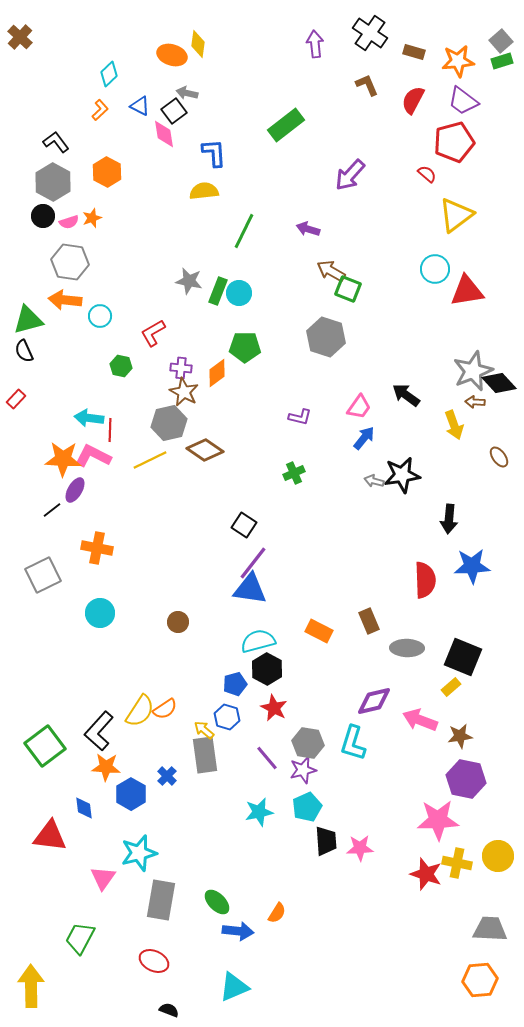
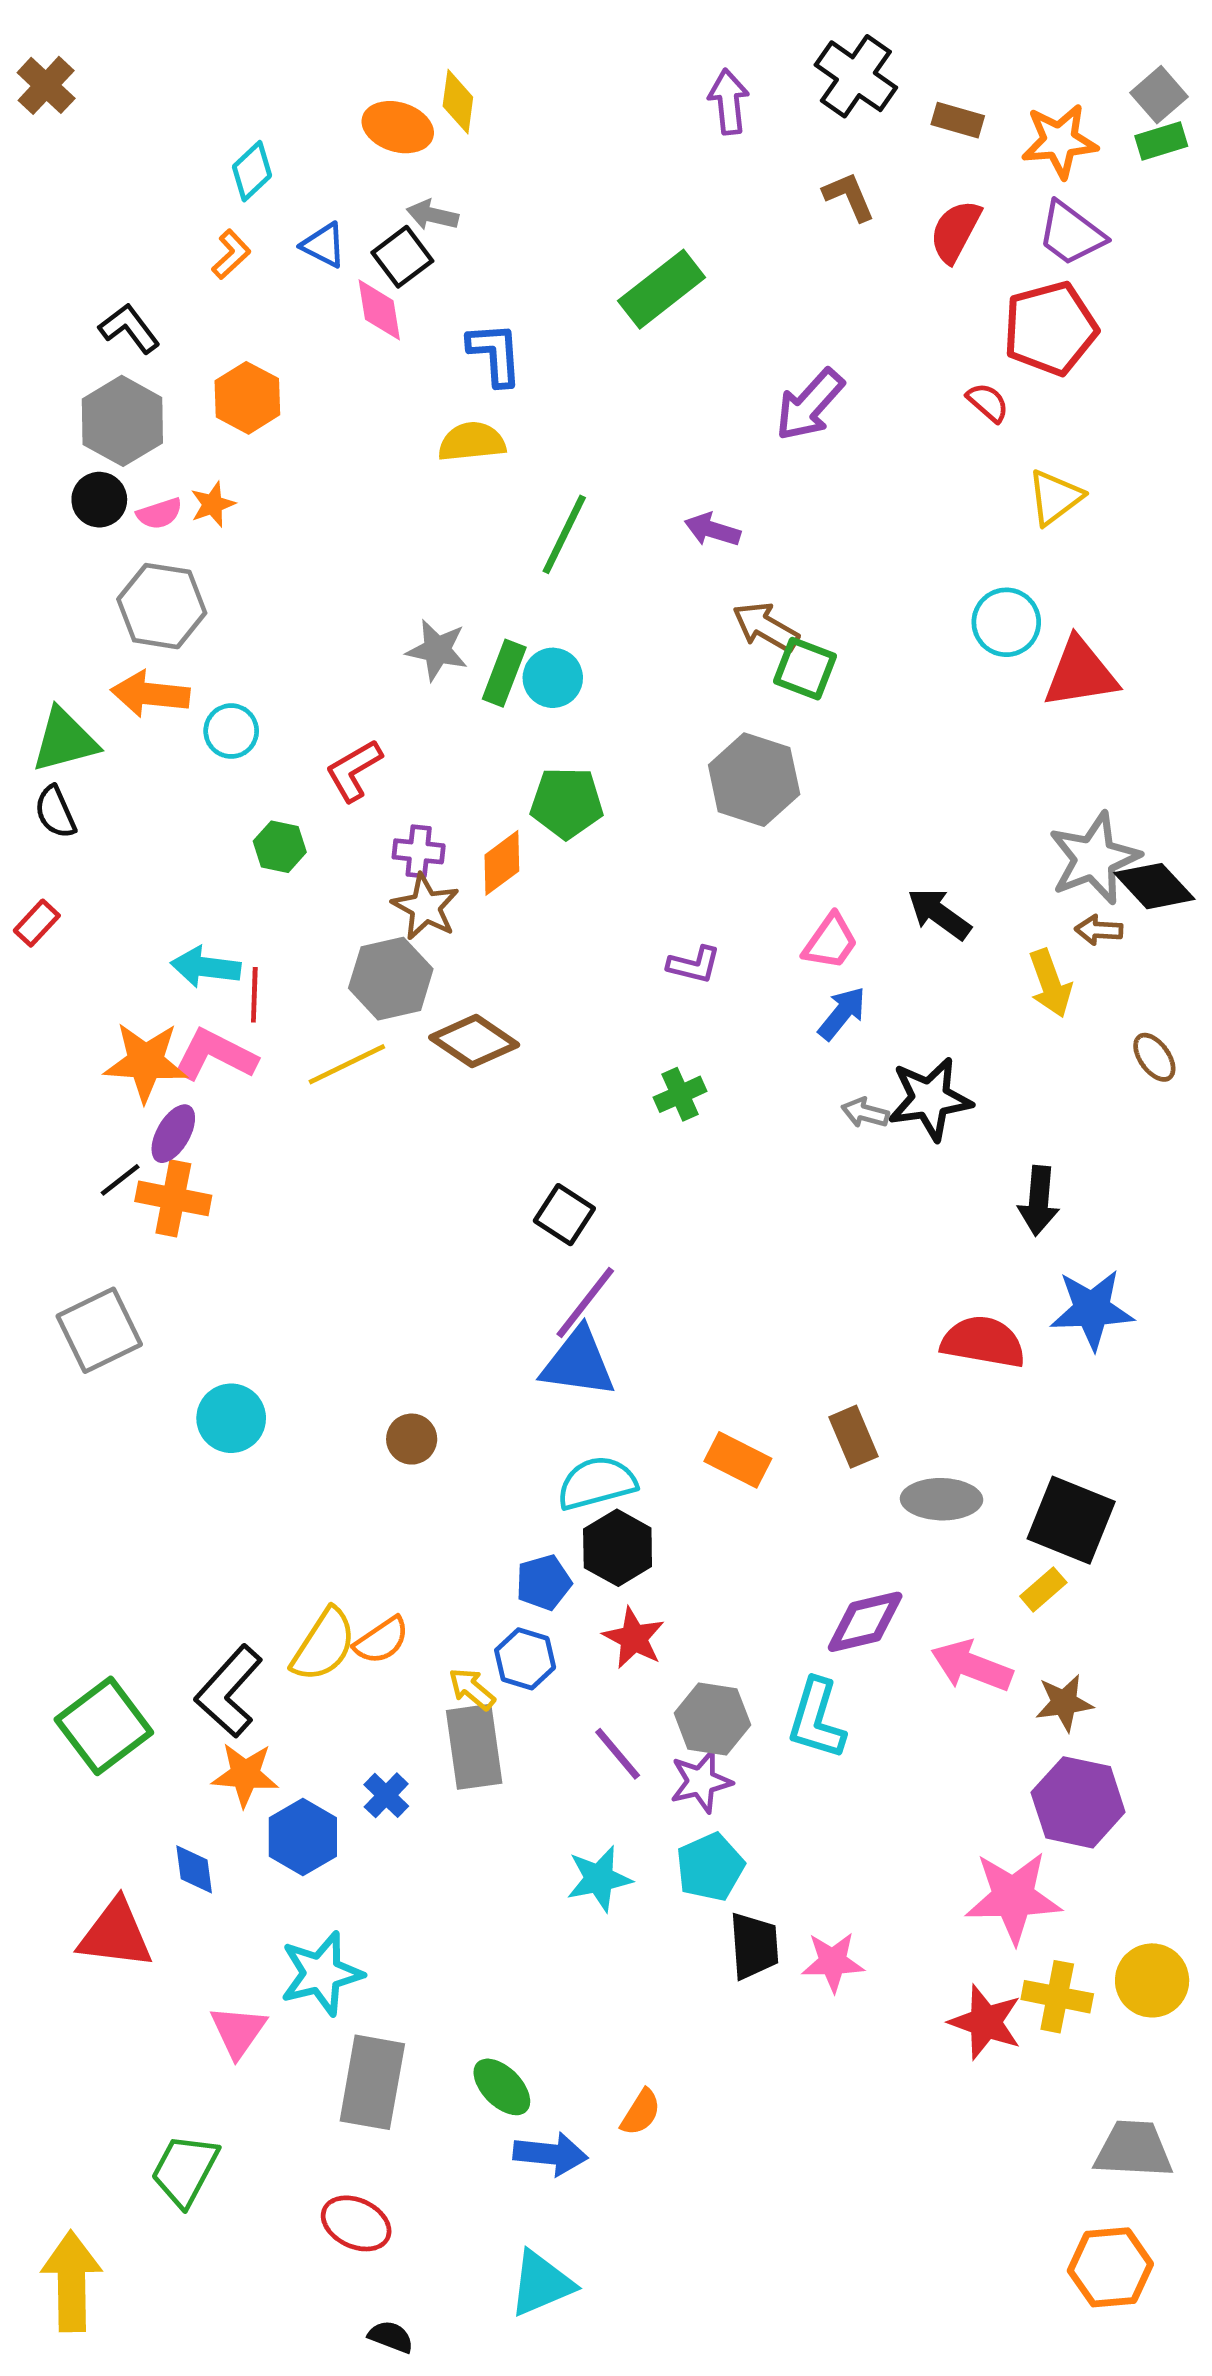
yellow triangle: (456, 215) -> (1055, 497), size x0.7
orange cross: (97, 548) -> (173, 1198), moved
red semicircle: (425, 580) -> (983, 1342), turned -78

